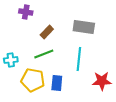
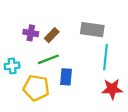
purple cross: (26, 12) -> (31, 33), moved
cyan line: (79, 59) -> (106, 57), moved
blue rectangle: (57, 83) -> (66, 77), moved

